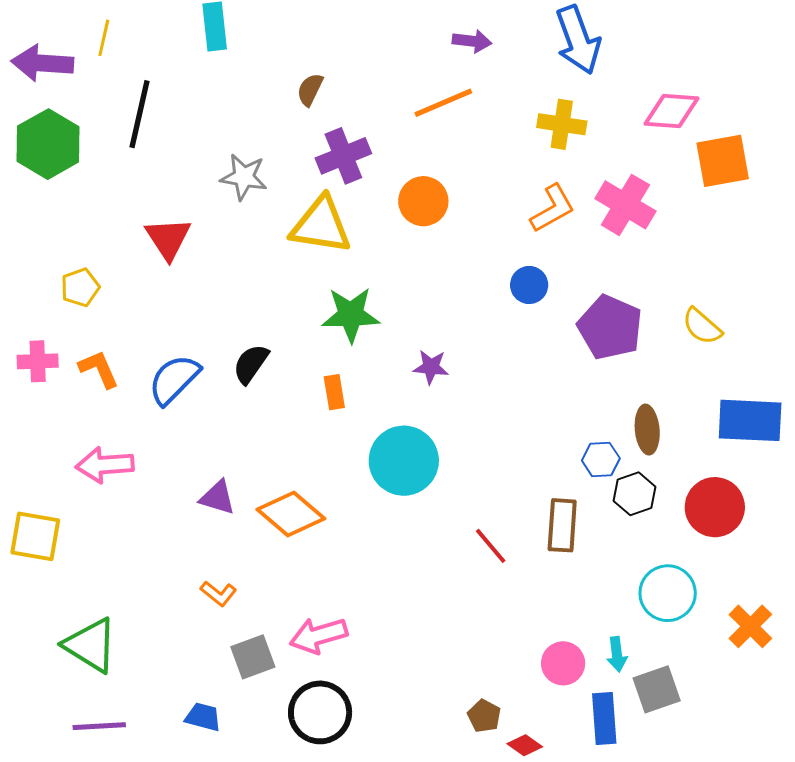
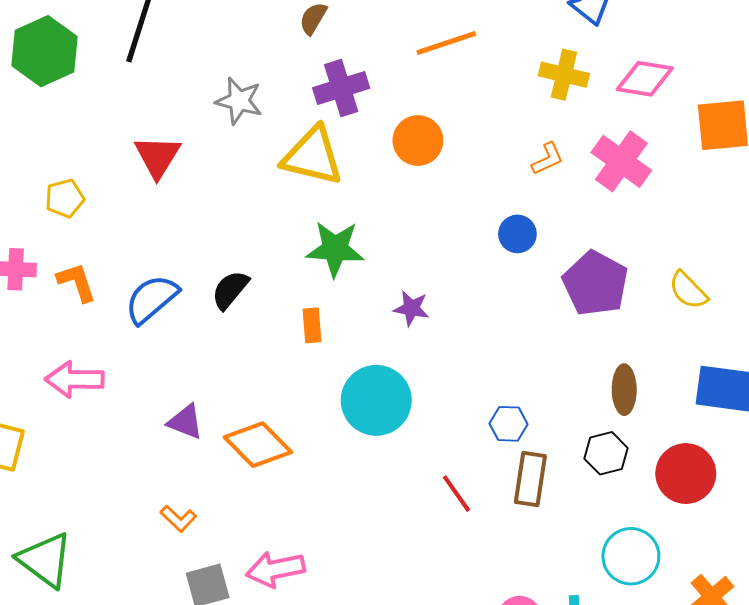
pink diamond: (672, 111) -> (645, 79), moved
orange L-shape: (553, 208) -> (548, 159), size x0.7
blue hexagon: (601, 460) -> (509, 424), moved

